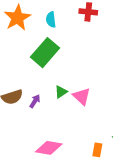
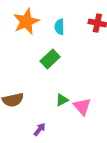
green rectangle: (45, 53) -> (50, 59), size x0.7
purple arrow: (35, 101) -> (40, 129), moved

